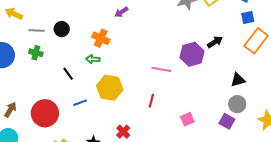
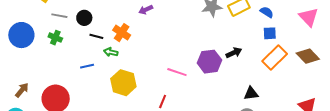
black line: (68, 74) -> (96, 36), moved, turned -48
blue line: (80, 103) -> (87, 66), moved

